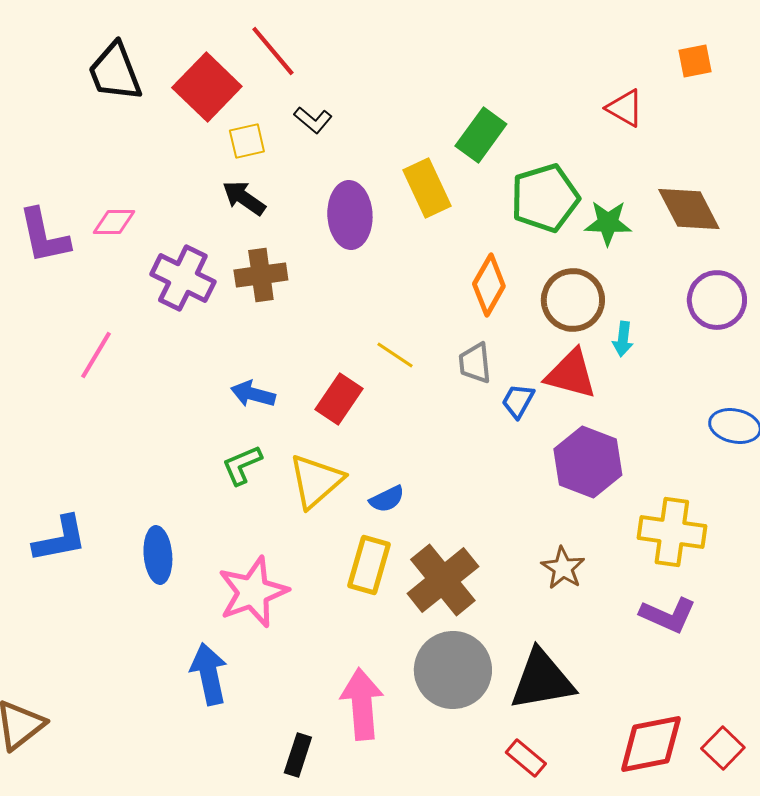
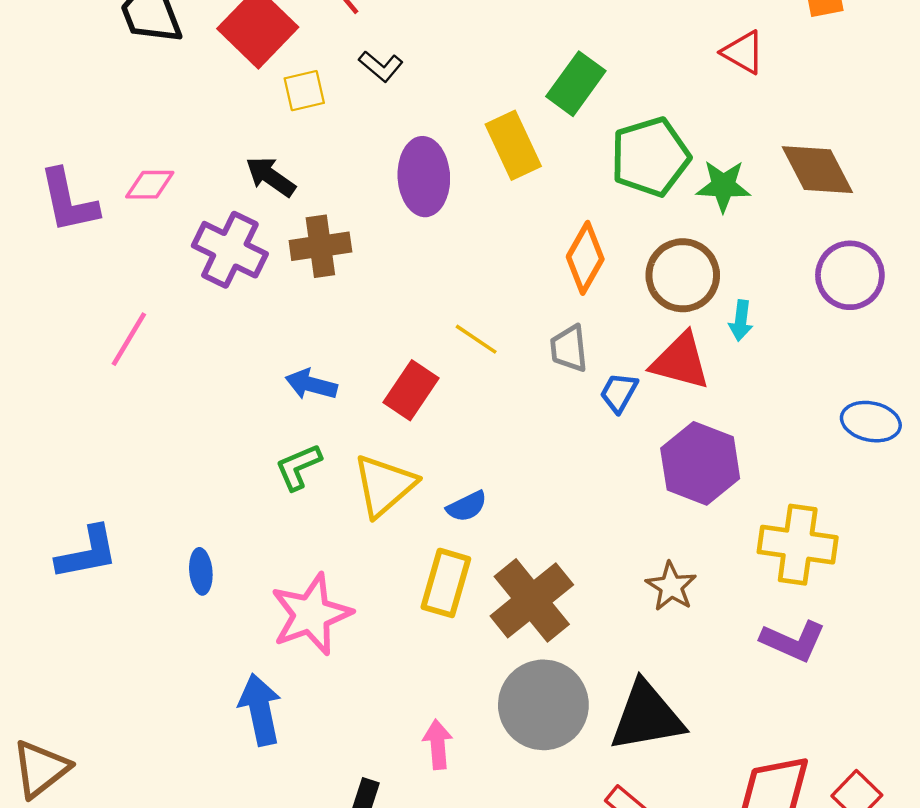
black arrow: (244, 198) -> (271, 177), moved
blue ellipse: (158, 555) -> (201, 571), size x0.7
pink arrow: (362, 704) -> (438, 744), size x0.6

